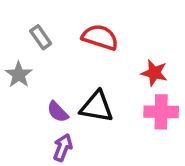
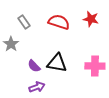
red star: (154, 73) -> (91, 19), moved
purple arrow: (63, 147) -> (37, 87), turned 49

